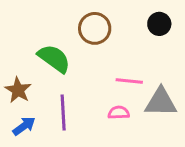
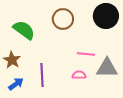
black circle: (159, 24) -> (106, 16), size x1.6
green semicircle: (54, 58) -> (24, 30), moved

